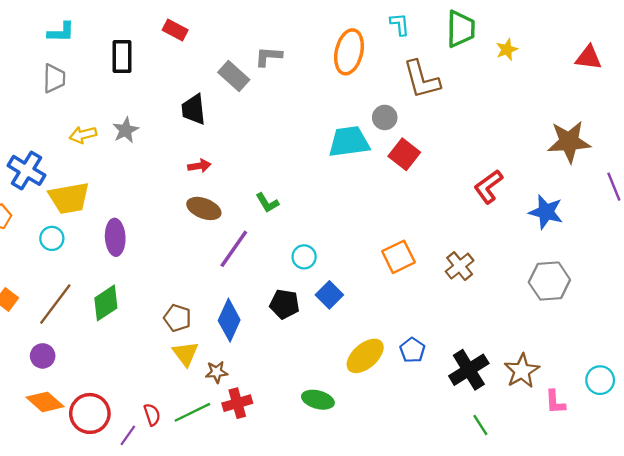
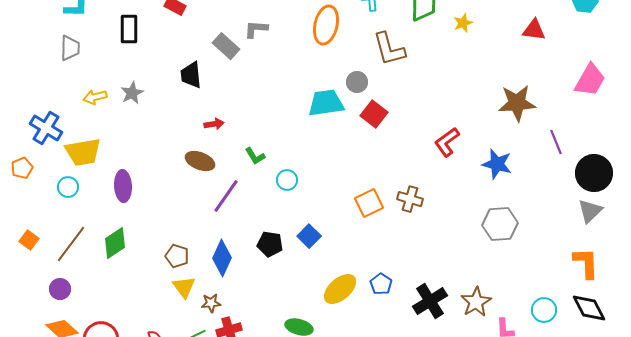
red arrow: (199, 166) -> (214, 124), moved
cyan circle: (304, 257) -> (287, 180), moved
brown cross: (460, 266) -> (410, 199), moved, turned -35

